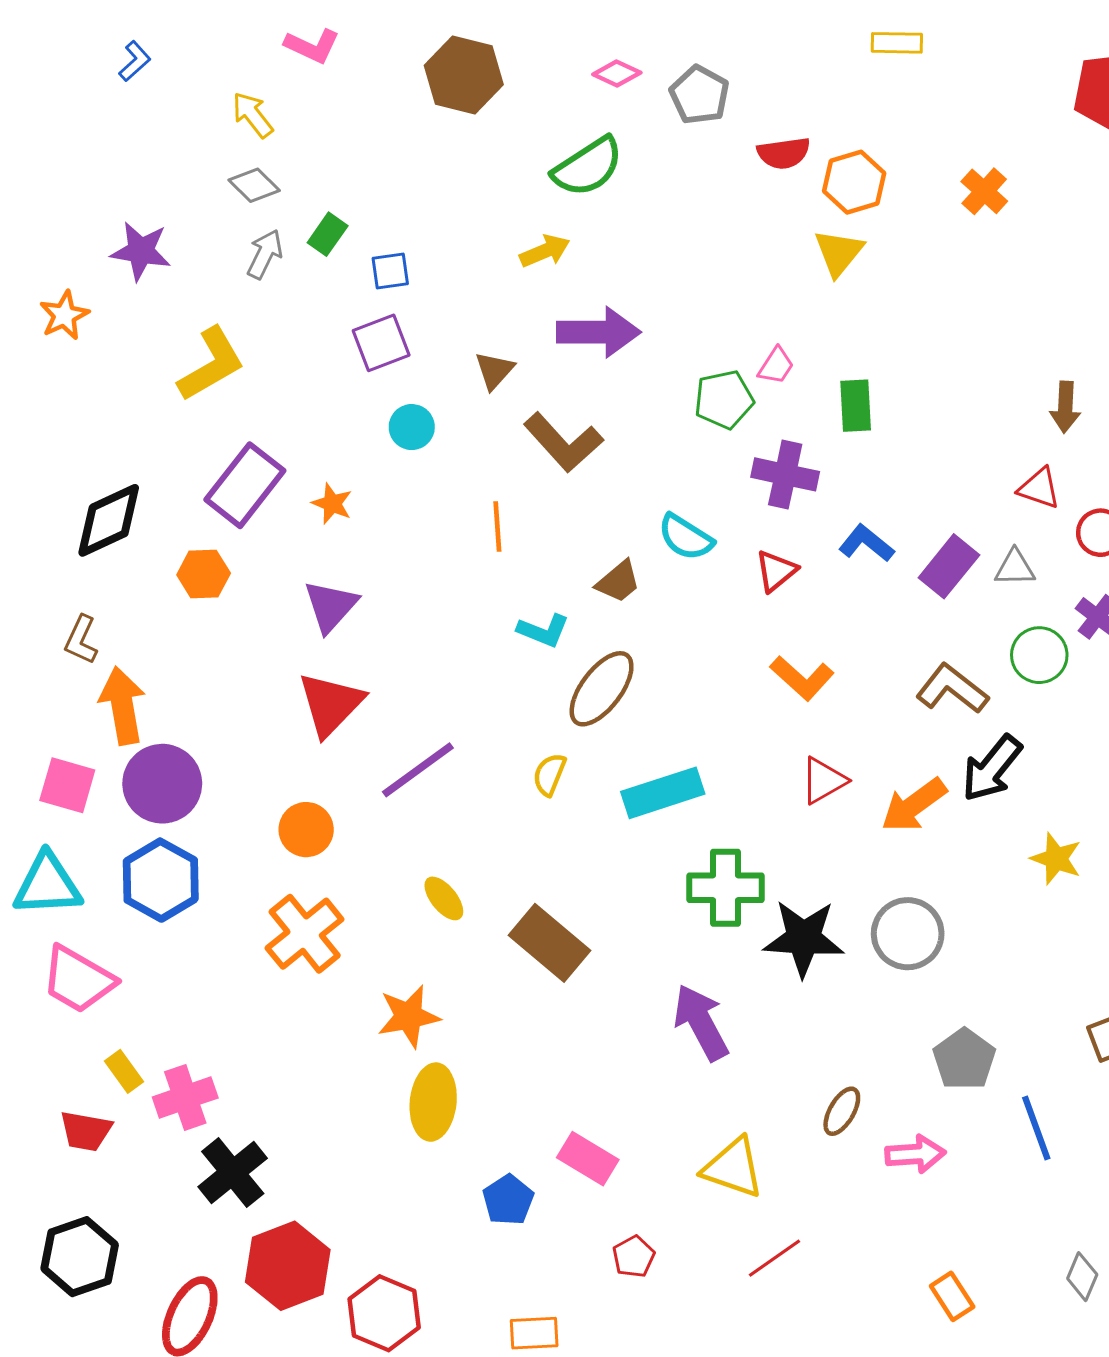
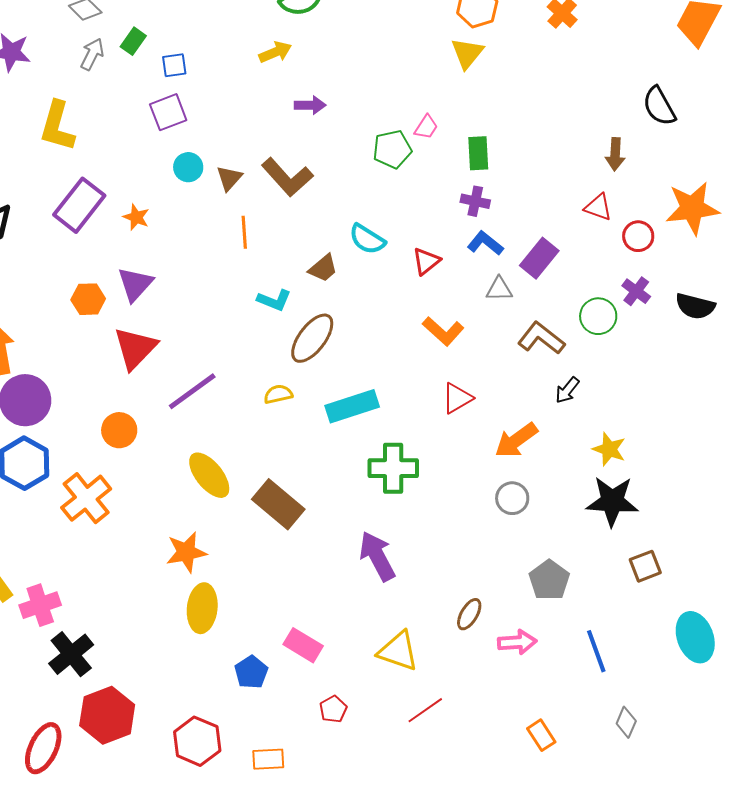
purple arrow: (598, 332) -> (310, 105), size x0.6
yellow L-shape: (211, 364) -> (57, 126), turned 136
brown triangle: (494, 370) -> (229, 178), moved
purple cross: (785, 474) -> (475, 201), moved, size x0.7
gray triangle: (1015, 568) -> (499, 289), moved
orange hexagon: (204, 574) -> (88, 299), moved
black arrow: (992, 768) -> (567, 390), size x0.6
yellow semicircle: (549, 774) -> (278, 394), turned 56
orange arrow: (914, 805) -> (516, 440), moved
yellow ellipse: (444, 898) -> (209, 475), size x1.6
orange cross: (305, 934) -> (86, 498), moved
gray circle: (908, 934) -> (512, 498), size x0.7
black star: (804, 938) -> (612, 501), moved
blue line: (1036, 1128) -> (596, 651), moved
red hexagon: (384, 1313) -> (197, 741), moved

